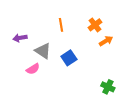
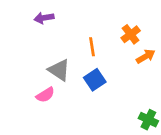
orange line: (61, 25) -> (92, 47), moved
purple arrow: (20, 38) -> (44, 18), moved

